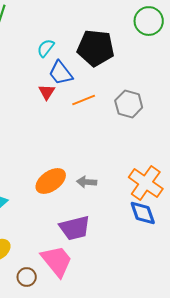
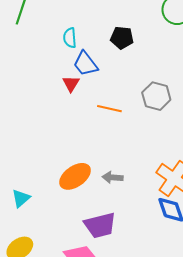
cyan semicircle: (46, 48) -> (70, 38), turned -42
black pentagon: (96, 48) -> (122, 38), size x0.6
orange line: (84, 100) -> (109, 109), moved, turned 35

